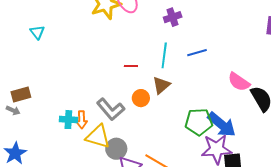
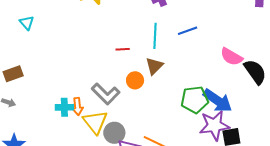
brown rectangle: (21, 94) -> (13, 74), moved
yellow triangle: (98, 137) -> (95, 122), turned 40

